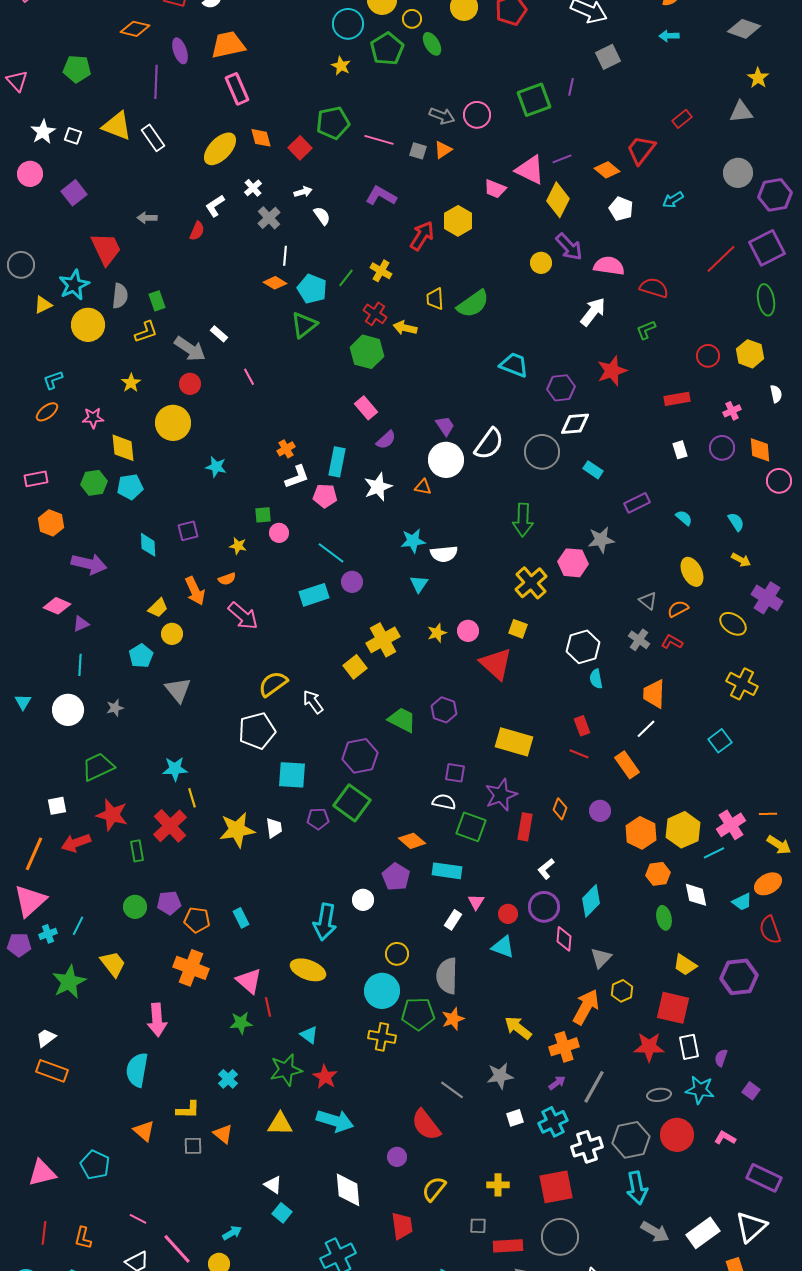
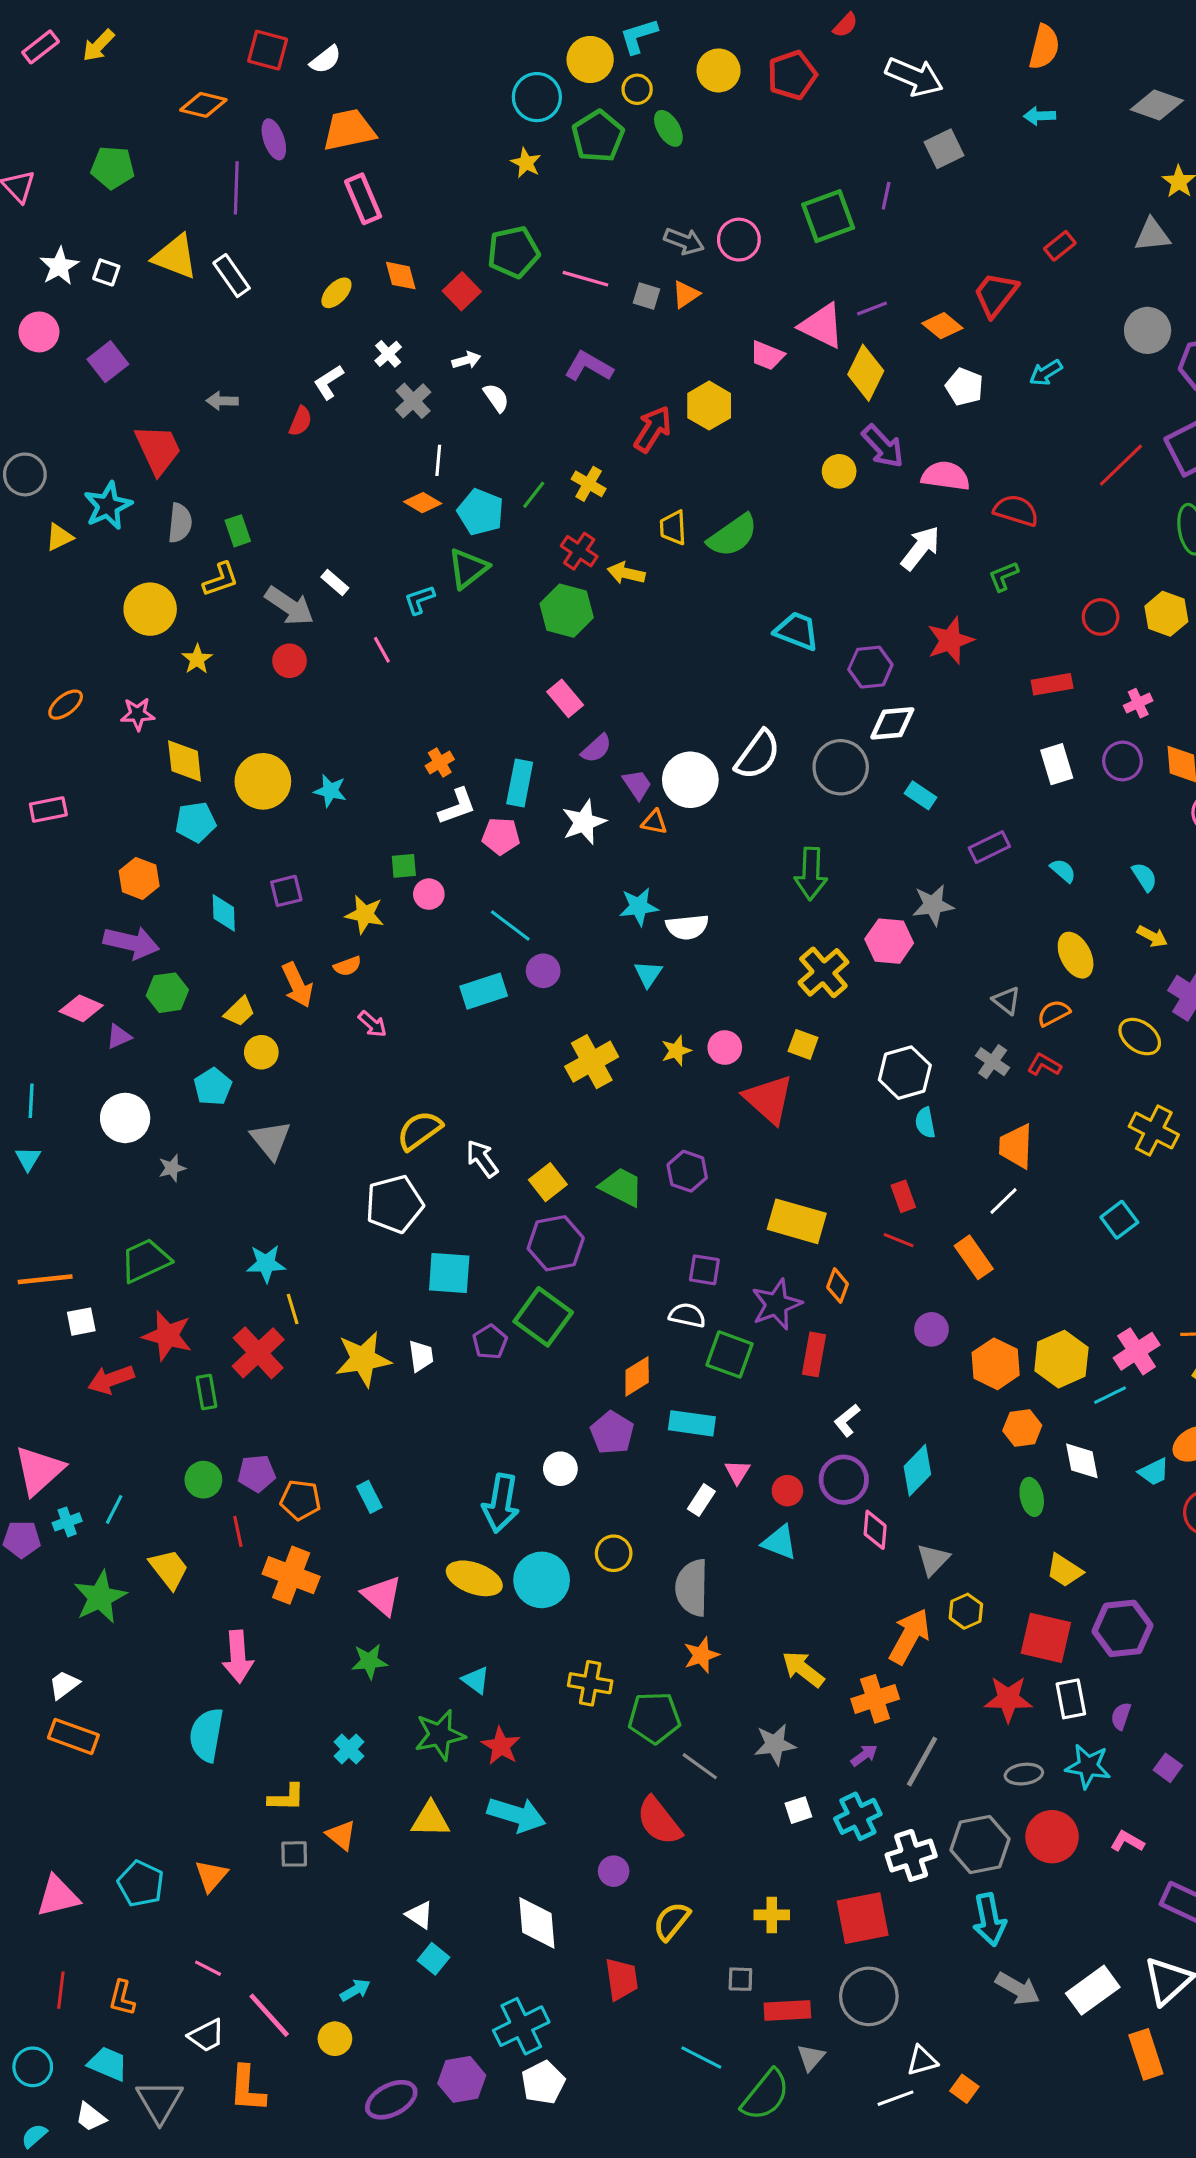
yellow ellipse: (220, 149) -> (336, 293), size x0.6
yellow circle: (88, 325) -> (150, 609), moved
cyan L-shape: (53, 380) -> (419, 600), moved
yellow circle: (173, 423) -> (263, 781), moved
purple trapezoid: (445, 426) -> (637, 784), moved
white rectangle: (680, 450) -> (1057, 764), size x1.4
green hexagon: (94, 483) -> (167, 993), moved
orange hexagon: (51, 523) -> (139, 878), moved
yellow star: (238, 546) -> (365, 914), size x1.4
pink arrow: (243, 616) -> (372, 1024), size x0.6
cyan line: (80, 665) -> (31, 1101), moved
yellow square: (355, 667) -> (548, 1182), moved
white circle: (68, 710) -> (125, 1118), moved
orange diamond: (560, 809) -> (838, 1286), moved
purple pentagon: (318, 819) -> (490, 1342), turned -30
orange diamond: (412, 841) -> (637, 1376), turned -72
orange line: (34, 854) -> (45, 1279), moved, turned 60
purple hexagon: (739, 977) -> (1122, 1628), moved
cyan circle: (382, 991) -> (542, 1580), moved
red line: (268, 1007) -> (238, 1531), moved
green pentagon: (418, 1014) -> (654, 1718), moved
orange triangle: (144, 1131) -> (211, 1876), moved, turned 30

